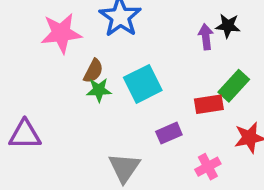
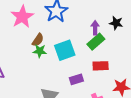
pink star: (61, 33) -> (22, 17), turned -30
purple arrow: (206, 37) -> (95, 28), moved
green rectangle: (234, 86) -> (96, 42), moved

